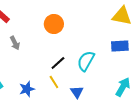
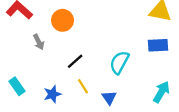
orange circle: (54, 24) -> (63, 20), moved
black line: (58, 63) -> (75, 61), moved

